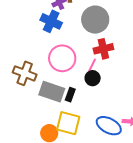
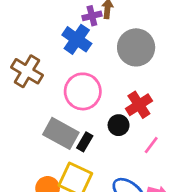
red cross: (103, 49) -> (139, 105), moved, turned -30
pink line: (92, 65) -> (151, 145), moved
brown cross: (25, 73) -> (27, 71), moved

